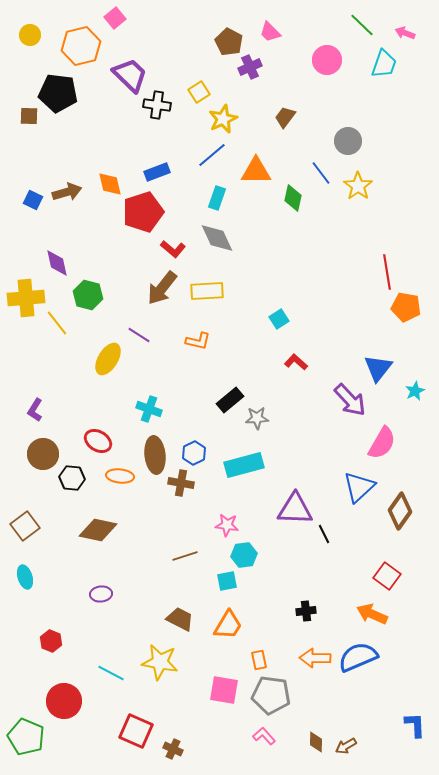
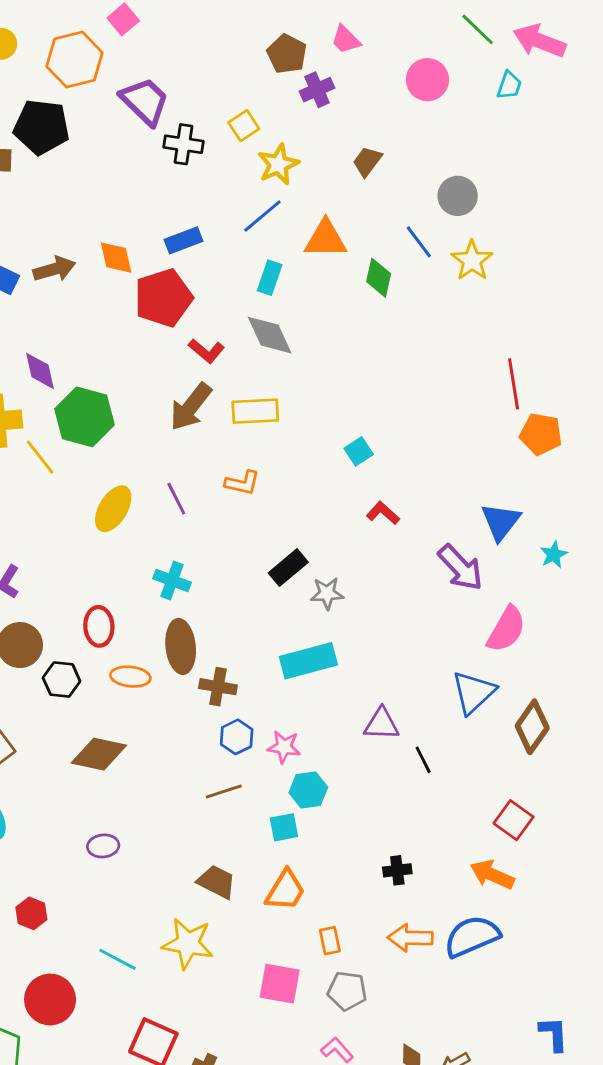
pink arrow: (405, 33) -> (539, 41), size x1.8
cyan trapezoid: (384, 64) -> (509, 85), size x0.7
green hexagon: (88, 295) -> (84, 417), size x1.4
purple line: (139, 335) -> (176, 499), moved, turned 30
red ellipse: (98, 441) -> (99, 626), turned 56
blue hexagon: (194, 453) -> (237, 737), moved
purple triangle: (295, 509) -> (382, 724), size x0.7
gray pentagon: (271, 695) -> (347, 991), size x0.7

